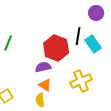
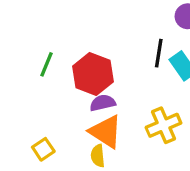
red hexagon: (56, 48) -> (93, 74), moved
orange triangle: (45, 85) -> (106, 132), size x1.6

